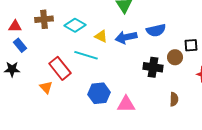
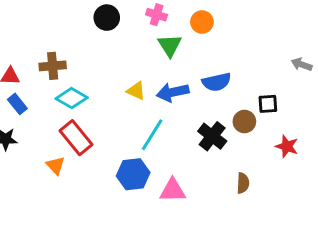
cyan diamond: (75, 25) -> (72, 98), moved
cyan line: (86, 55) -> (152, 135), moved, turned -75
black cross: (153, 67) -> (212, 136), turned 30

